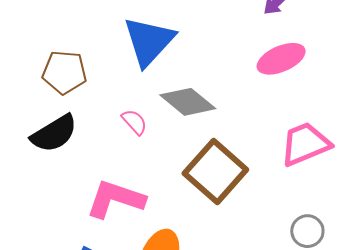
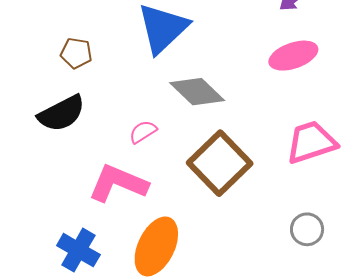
brown pentagon: (64, 72) -> (76, 53), size x0.7
pink semicircle: (134, 122) -> (143, 132), moved, turned -84

